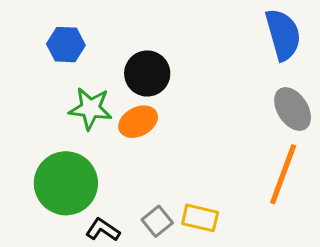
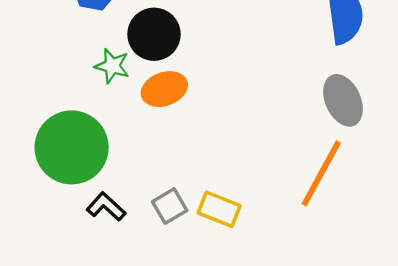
black circle: (147, 73) -> (154, 34), moved
green star: (90, 108) -> (112, 66), size x0.7

